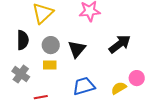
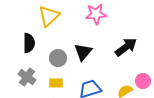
gray circle: (51, 45) -> (58, 58), moved
yellow rectangle: (50, 65) -> (56, 83), moved

